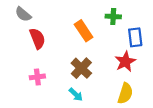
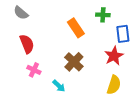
red semicircle: (37, 38) -> (27, 44), moved
pink cross: (37, 77) -> (34, 70), turned 32
cyan arrow: (76, 95) -> (59, 86), moved

